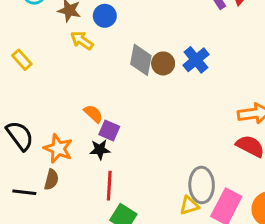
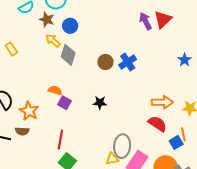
gray diamond: (141, 60) -> (68, 55), moved
orange semicircle: (93, 114) -> (55, 90), turned -32
black star: (100, 150) -> (100, 103), moved
brown semicircle: (51, 180) -> (22, 131), turned 72

